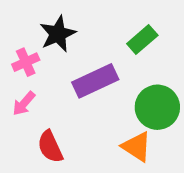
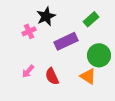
pink arrow: (24, 103) -> (28, 71), moved
red semicircle: (50, 147) -> (52, 76), moved

